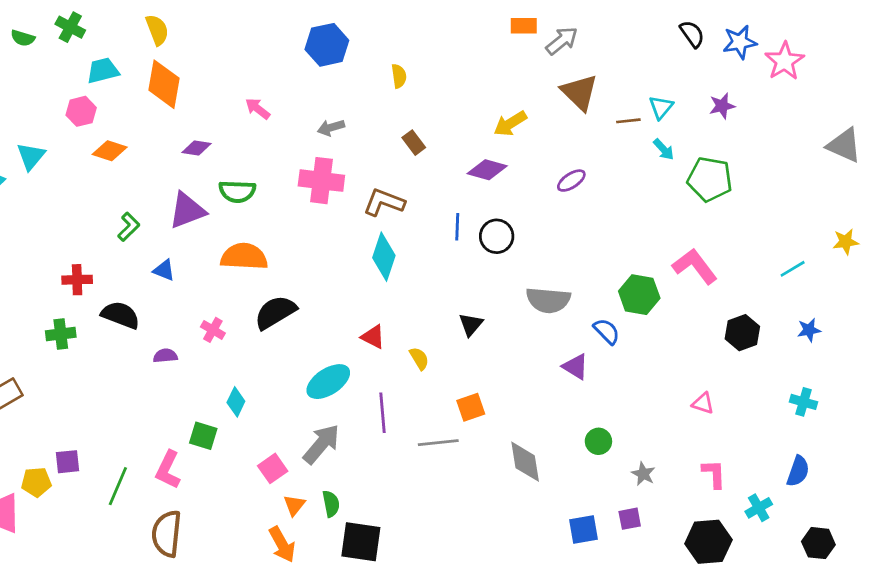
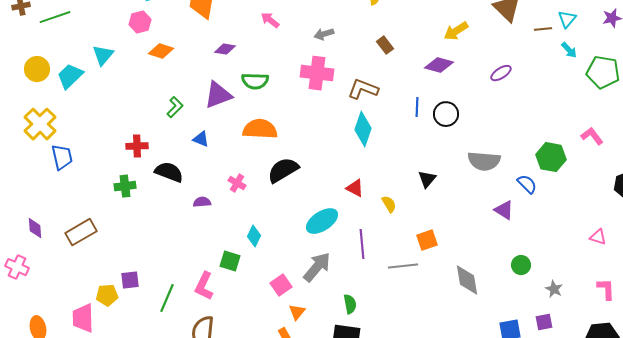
pink L-shape: (695, 266) -> (592, 136), size x0.7
green semicircle: (331, 504) -> (350, 304), moved

